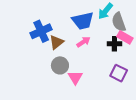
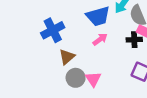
brown triangle: (56, 42) -> (67, 57), moved
gray circle: (60, 65) -> (76, 78), moved

